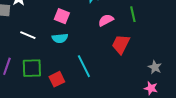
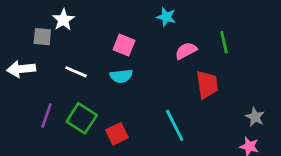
red trapezoid: (121, 44) -> (207, 85), turned 145
cyan line: (84, 66) -> (175, 125), moved
green square: (32, 68) -> (82, 118), turned 35

